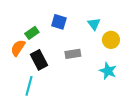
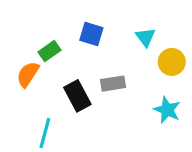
black rectangle: (39, 60) -> (77, 96), moved

